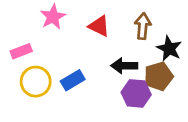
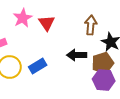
red triangle: (99, 26) -> (47, 23), moved, turned 30
purple hexagon: (136, 93) -> (104, 80), moved

